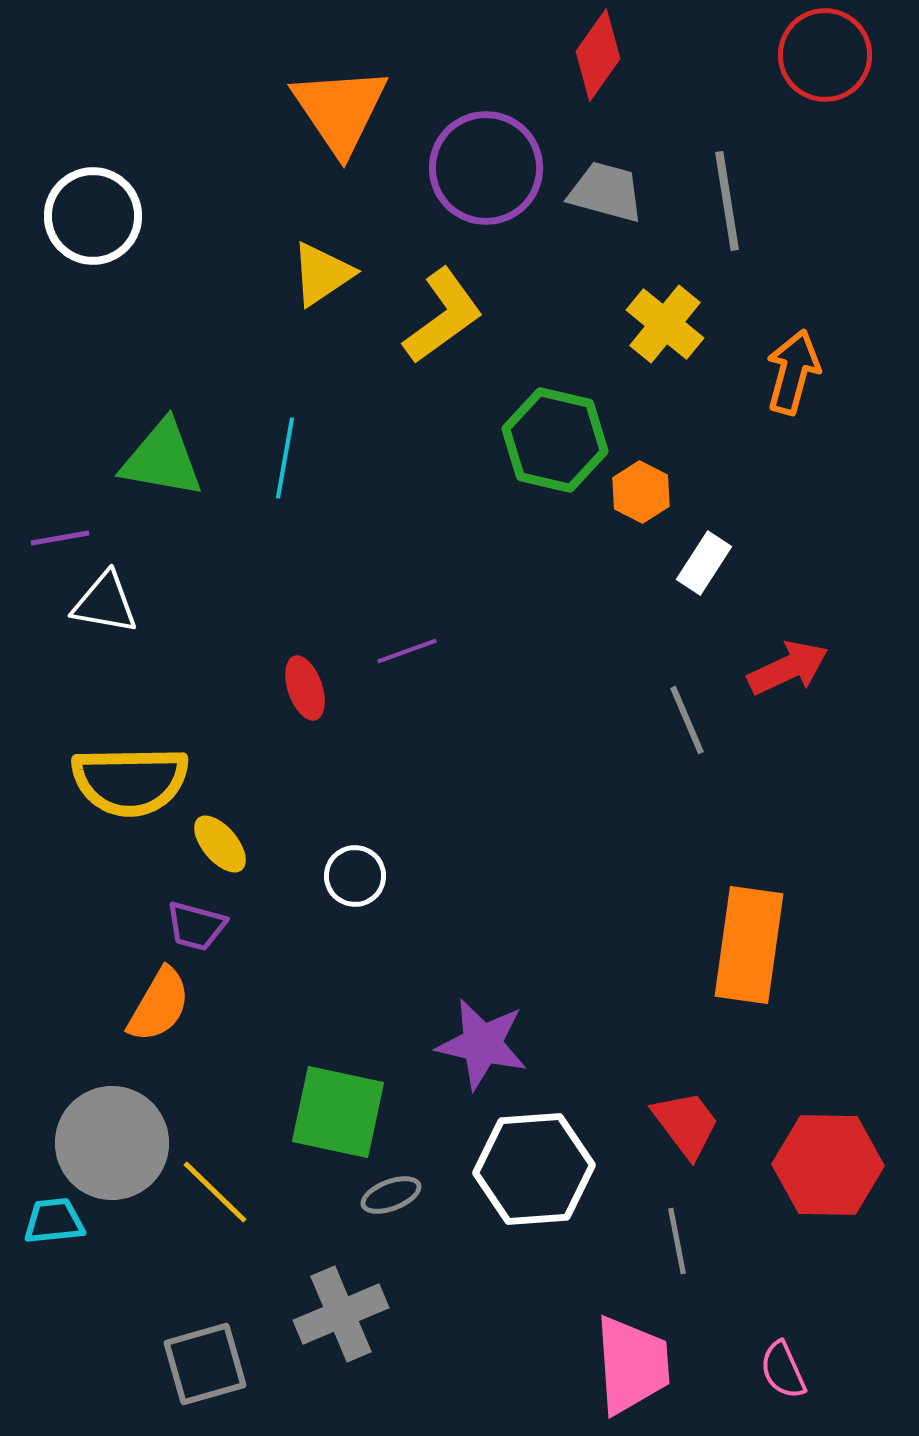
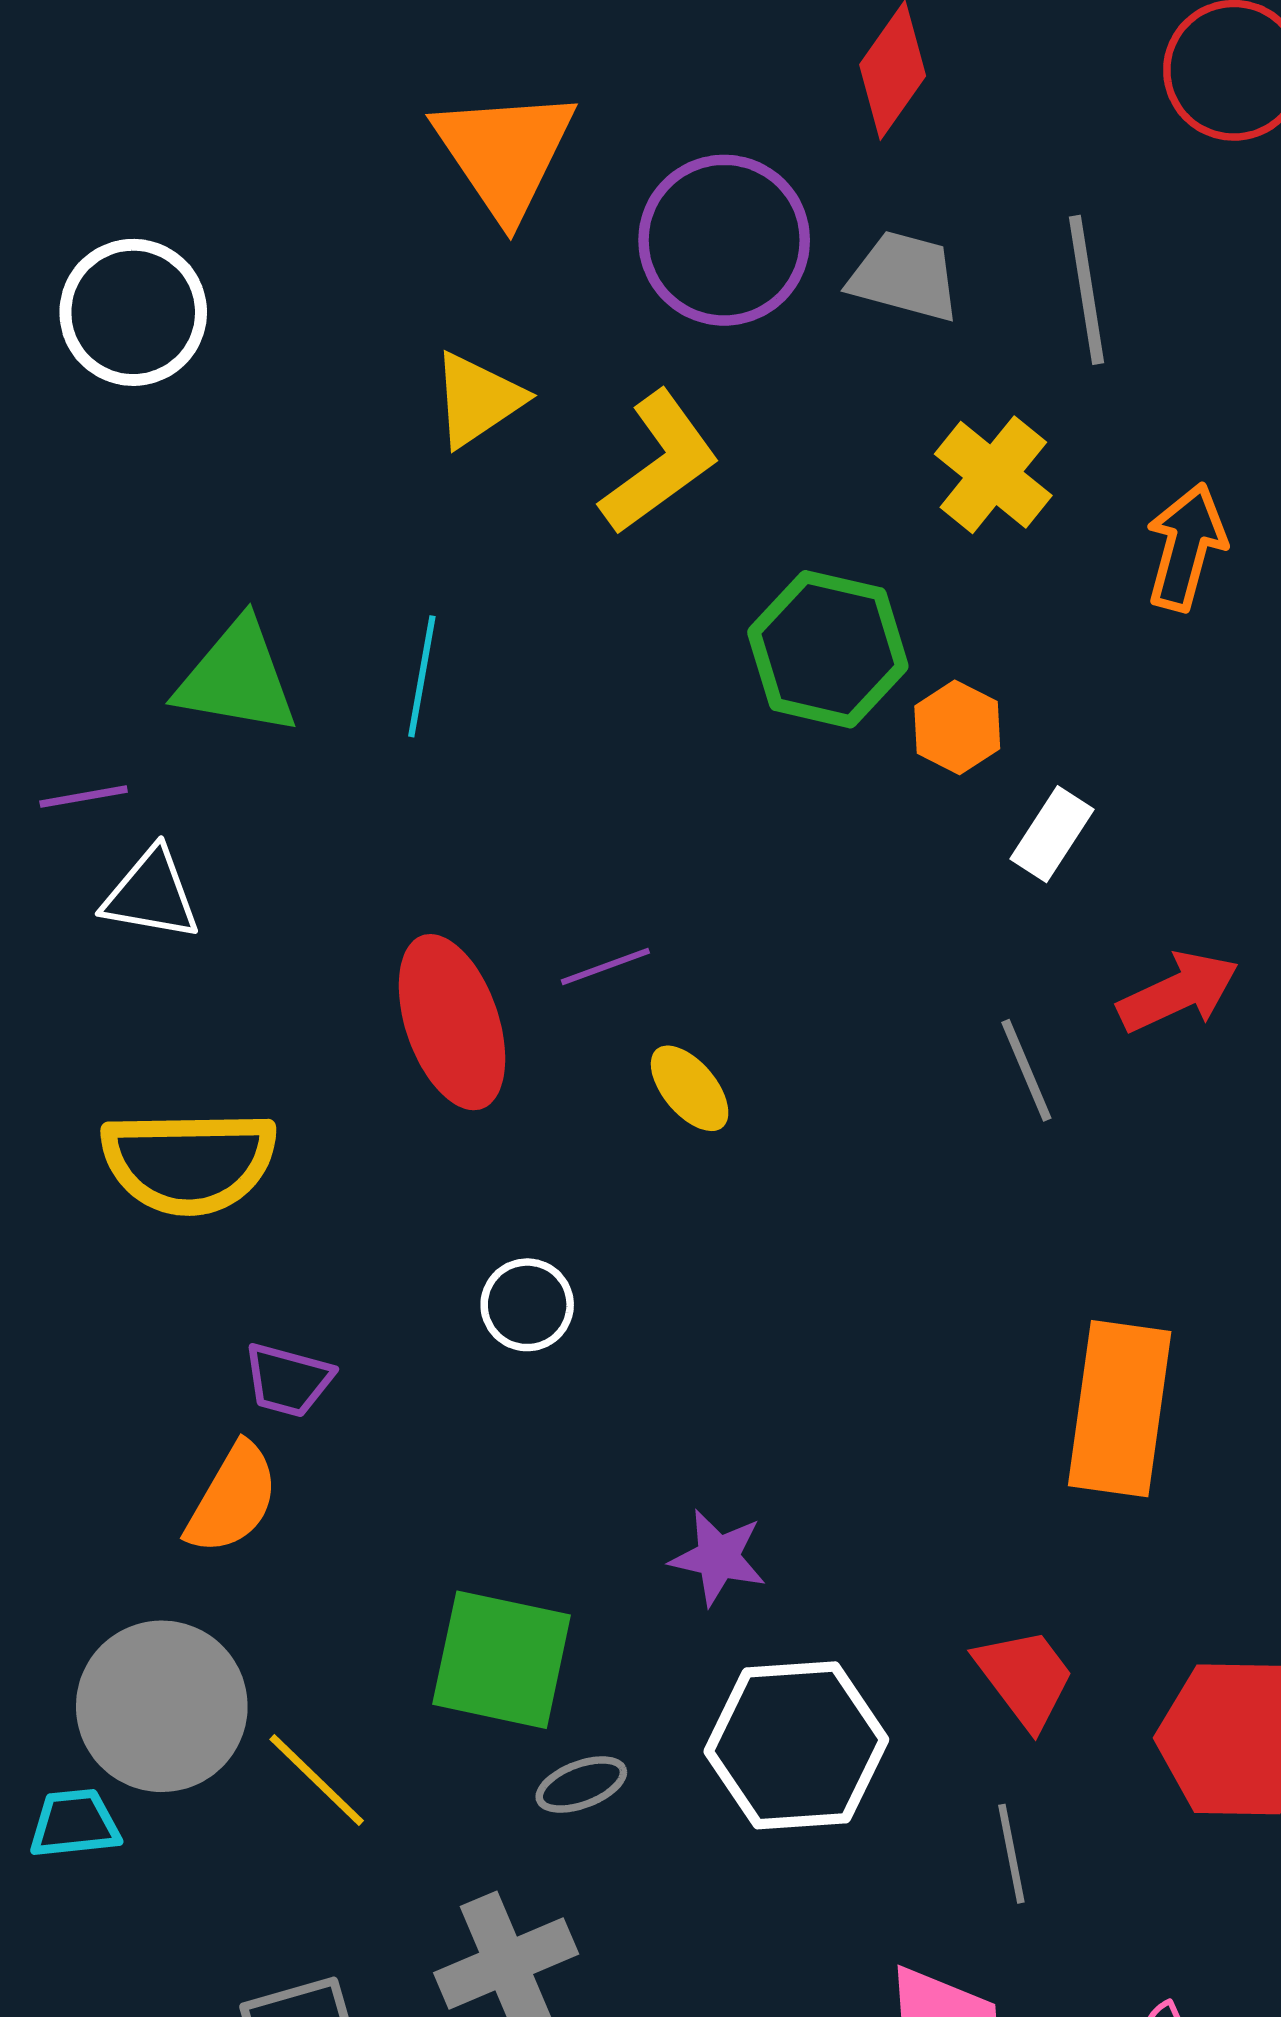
red ellipse: (305, 688) -> (452, 1022), size x1.8
yellow ellipse: (220, 844) -> (690, 1088), moved
purple star: (482, 1044) -> (718, 1557), size x0.7

